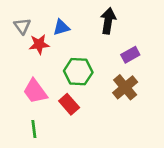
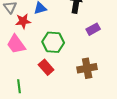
brown cross: (125, 87) -> (87, 68), moved, turned 30
pink trapezoid: (35, 91) -> (16, 44), moved

